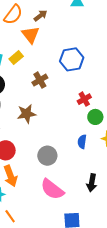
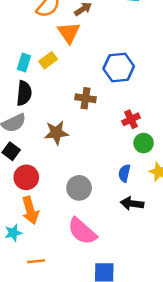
brown cross: (40, 80) -> (85, 98), moved, turned 35
black arrow: (92, 183) -> (132, 204), moved, turned 84
orange line: (10, 216) -> (36, 261), moved, turned -64

